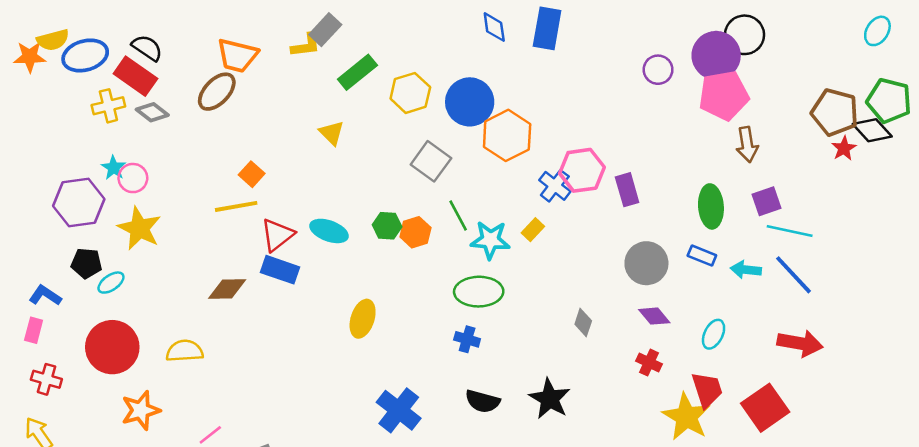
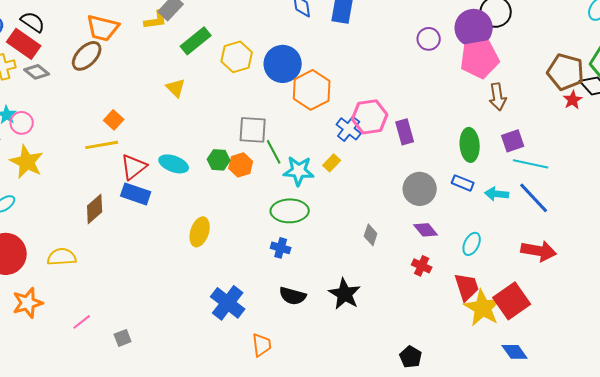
gray square: (431, 161) -> (253, 130), moved, turned -32
brown diamond: (227, 289) -> (95, 209), turned -40
yellow star: (686, 417) -> (483, 308), moved

